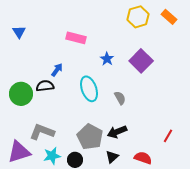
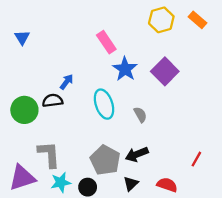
pink rectangle: (76, 38) -> (106, 42), moved, turned 42
blue star: (107, 59) -> (125, 69), size x1.5
gray L-shape: (42, 132) -> (49, 154), turned 65

